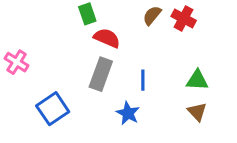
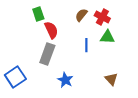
red semicircle: (107, 38) -> (51, 30), turned 42
blue line: (143, 80) -> (86, 45), moved
green triangle: (197, 80) -> (107, 37), moved

